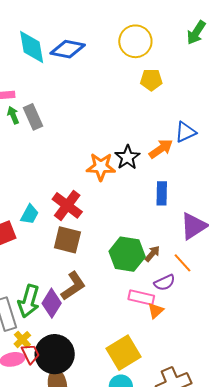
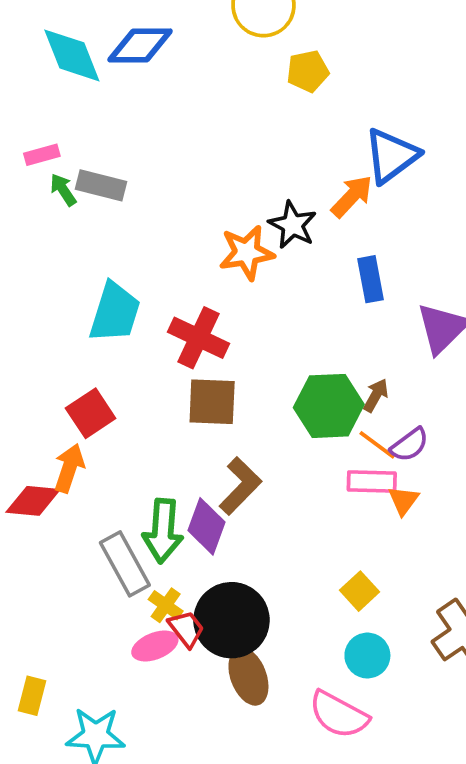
gray rectangle: (33, 117) -> (101, 185), turned -40
blue triangle: (185, 132) -> (391, 156), size x1.4
cyan trapezoid: (30, 214) -> (115, 312), moved, size x1.6
orange line: (182, 263) -> (377, 445), moved
yellow square: (124, 353) -> (360, 591), size x0.6

